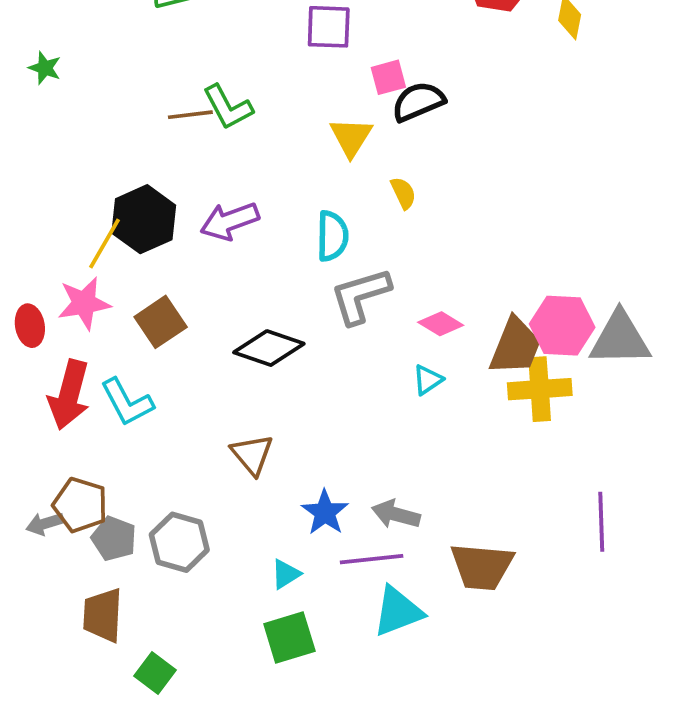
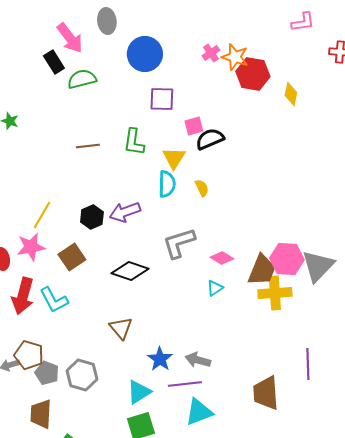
green L-shape: (228, 107) -> (134, 142), moved, turned 36
black hexagon: (144, 219) -> (92, 217), moved, size x0.7
purple arrow: (230, 221) -> (125, 212), moved
cyan semicircle: (332, 236) -> (167, 184), moved
gray triangle: (620, 339) -> (318, 266), turned -45
brown trapezoid: (482, 567) -> (266, 393), moved, turned 81
cyan triangle: (286, 574) -> (139, 392), size x1.5

